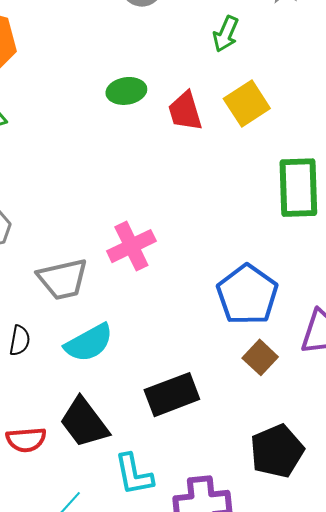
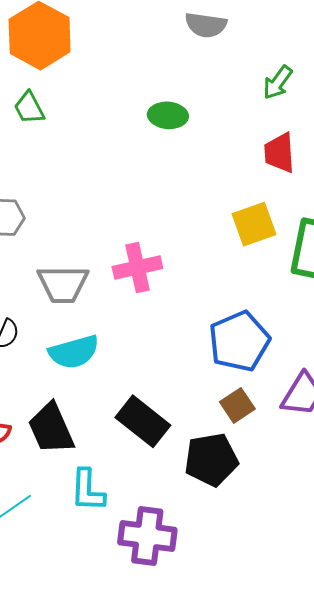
yellow square: (247, 104) -> (254, 224), moved
red trapezoid: (185, 111) -> (279, 153), moved
black rectangle: (172, 395) -> (143, 421), turned 46
black pentagon: (277, 451) -> (211, 460), moved

